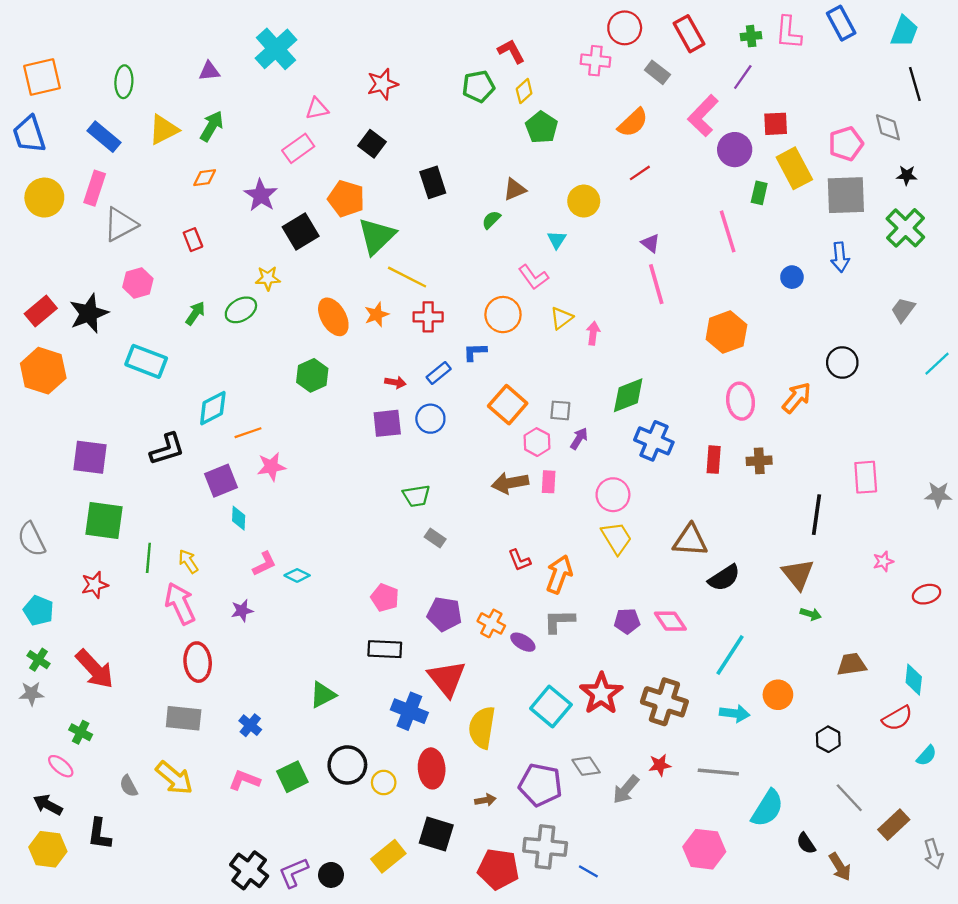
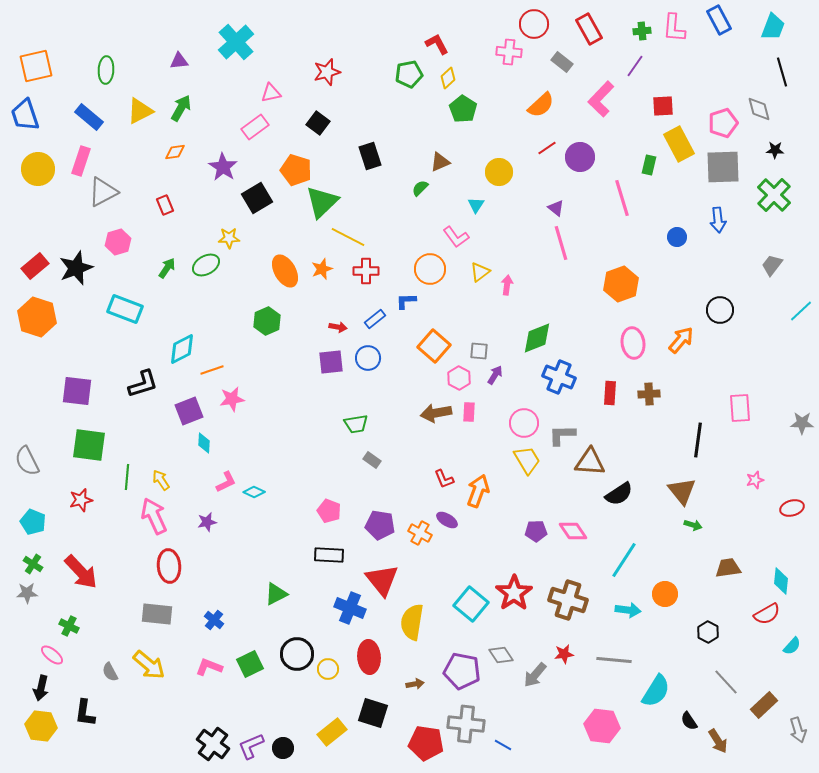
purple circle: (735, 150) -> (580, 157), moved
gray L-shape: (559, 621) -> (562, 435), moved
purple ellipse: (523, 642) -> (447, 520), moved
black arrow: (48, 805) -> (41, 688), turned -105

